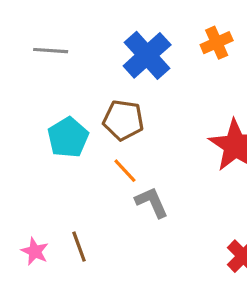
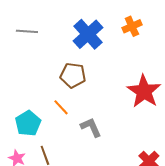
cyan pentagon: (68, 138) -> (28, 123), moved
orange line: (125, 171) -> (61, 107), moved

